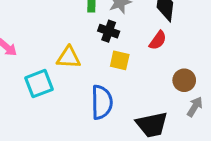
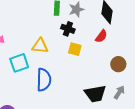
blue semicircle: (102, 102) -> (44, 80), moved
gray arrow: (195, 107) -> (119, 92), moved

